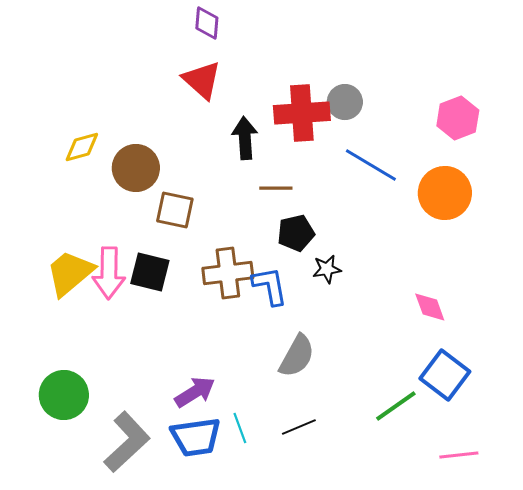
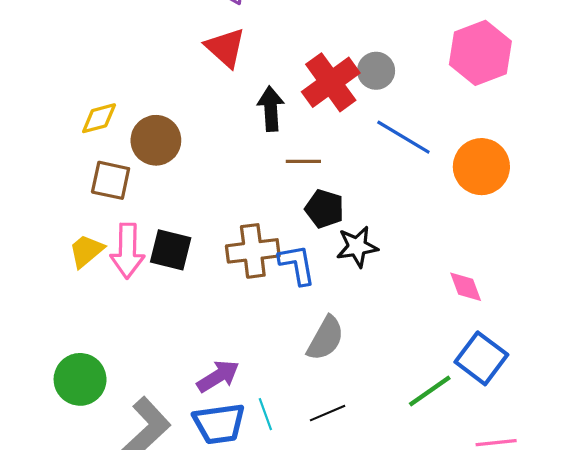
red cross: (302, 113) -> (331, 82), turned -32
pink hexagon: (458, 118) -> (480, 53), moved, size x1.4
brown square: (175, 210) -> (111, 180), moved
black pentagon: (296, 233) -> (324, 209), turned 30
black star: (327, 269) -> (357, 247), size x1.4
yellow trapezoid: (70, 273) -> (86, 251), size x0.7

